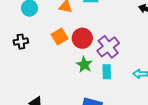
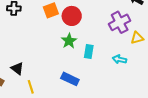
purple cross: (108, 47) -> (120, 22), moved

